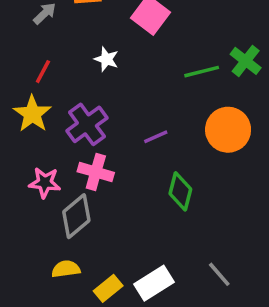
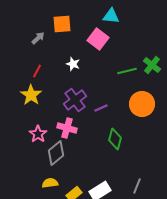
purple cross: (87, 124) -> (75, 100), moved
pink star: (45, 183) -> (38, 134), turned 30
gray line: (219, 274) -> (137, 186), turned 63

